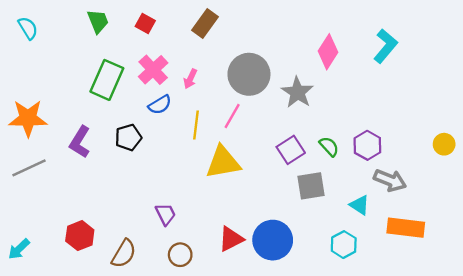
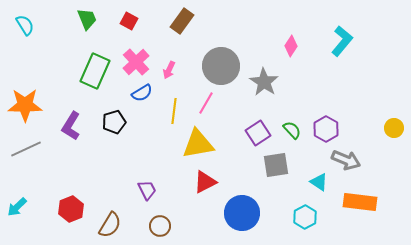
pink diamond: (328, 52) -> (291, 46), size x0.7
red triangle: (231, 239) -> (205, 182), moved
cyan arrow: (19, 249) -> (17, 207), moved

